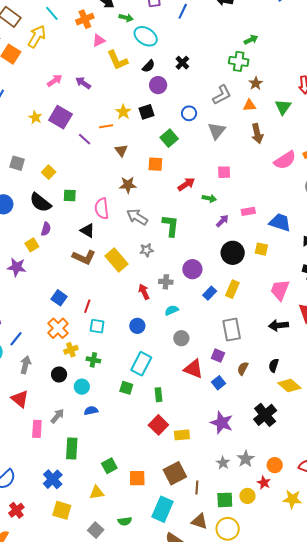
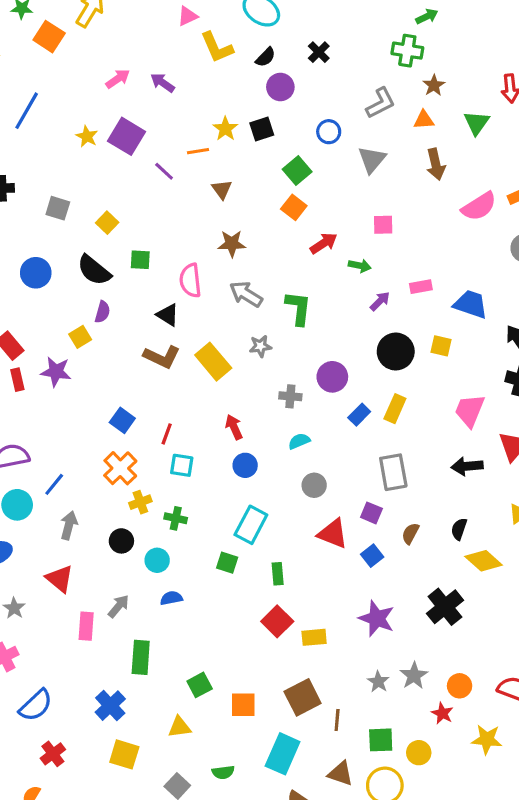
orange square: (155, 164) -> (294, 207), moved, turned 35
red arrow: (144, 292) -> (234, 427), moved
yellow circle: (247, 496) -> (419, 753), moved

